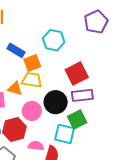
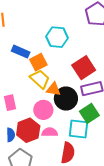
yellow trapezoid: (32, 80) -> (40, 79), turned 40
orange triangle: (15, 88) -> (53, 89), moved
pink semicircle: (36, 146) -> (50, 132), moved

